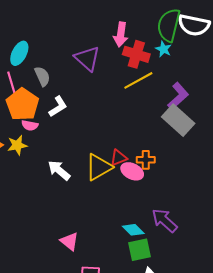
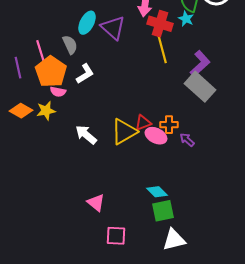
cyan ellipse: (19, 53) -> (87, 23), moved
yellow line: (138, 80) -> (162, 49), turned -76
purple arrow: (165, 220) -> (187, 140), moved, size x0.6

